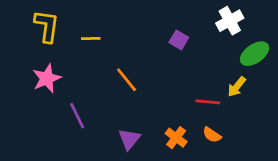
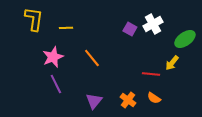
white cross: (230, 21) -> (153, 24), moved
pink star: (47, 78) -> (53, 57), moved

